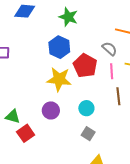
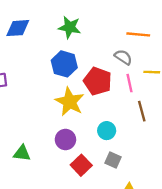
yellow star: (59, 79) -> (70, 102), turned 30
red square: (26, 133) -> (81, 165), moved

